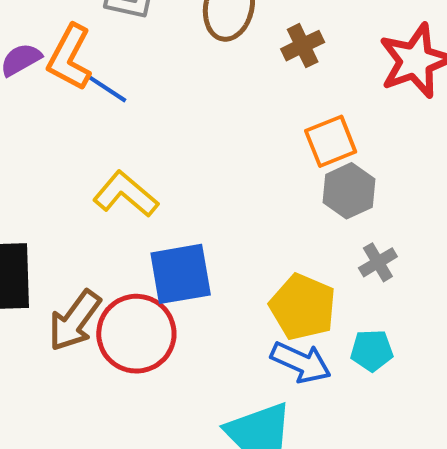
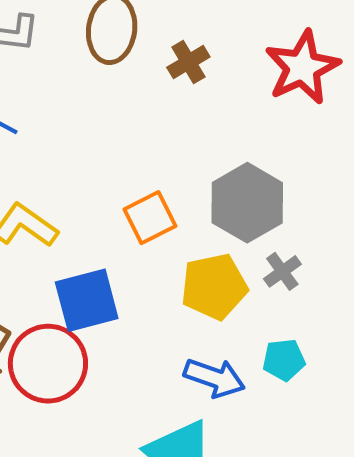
orange square: (331, 141) -> (150, 218), moved
gray hexagon: (349, 191) -> (247, 203), size x1.4
yellow pentagon: (303, 307) -> (214, 287), moved, turned -30

